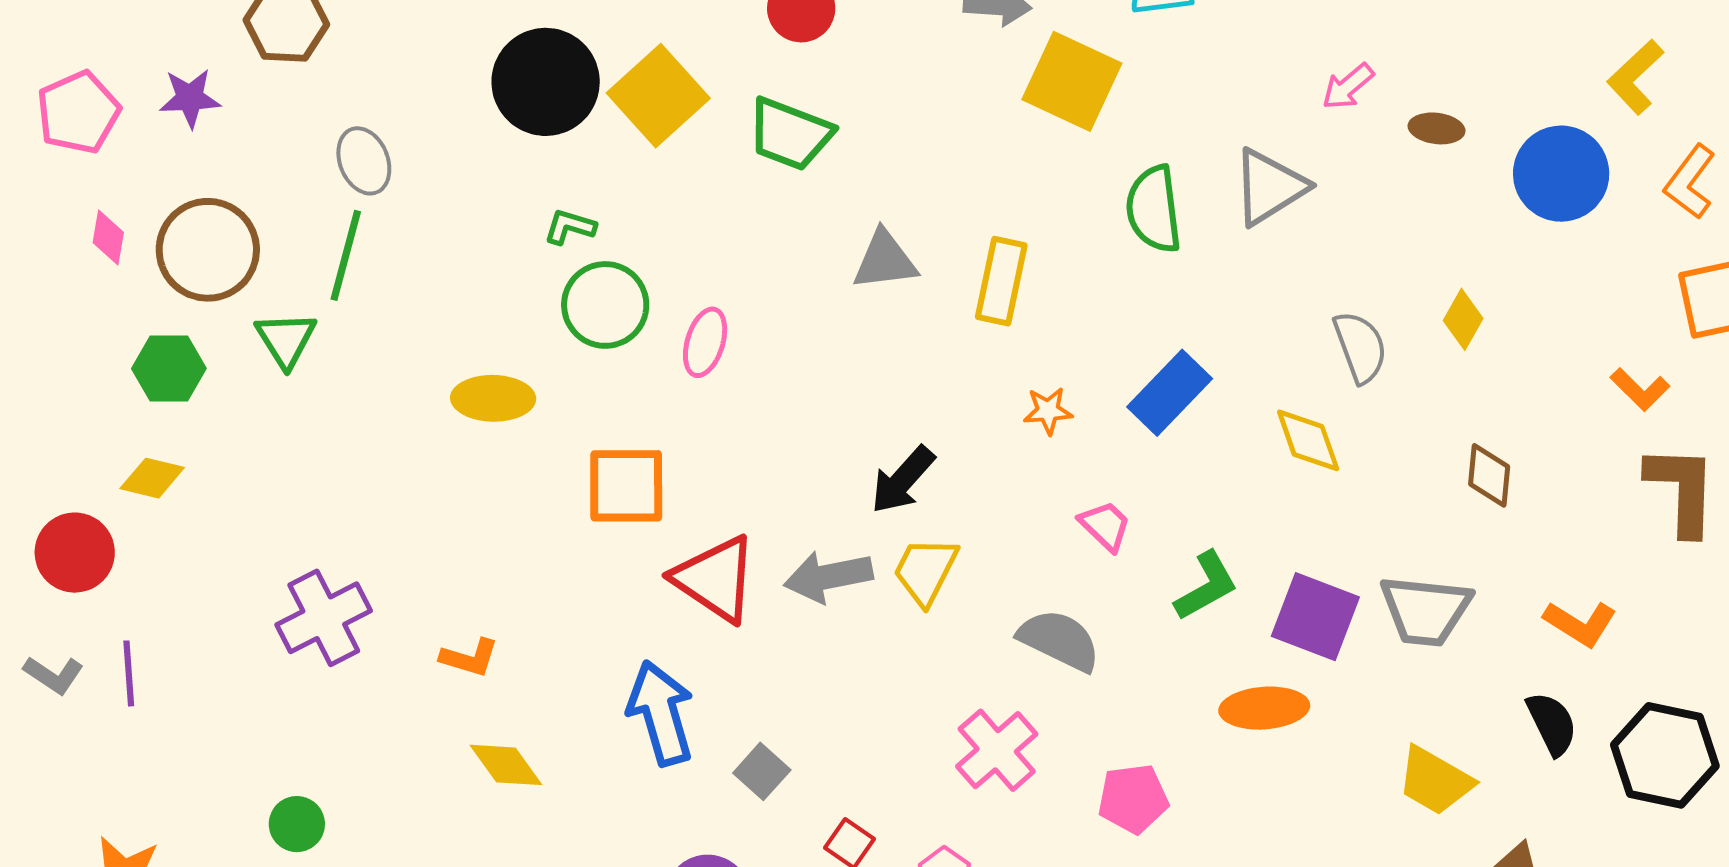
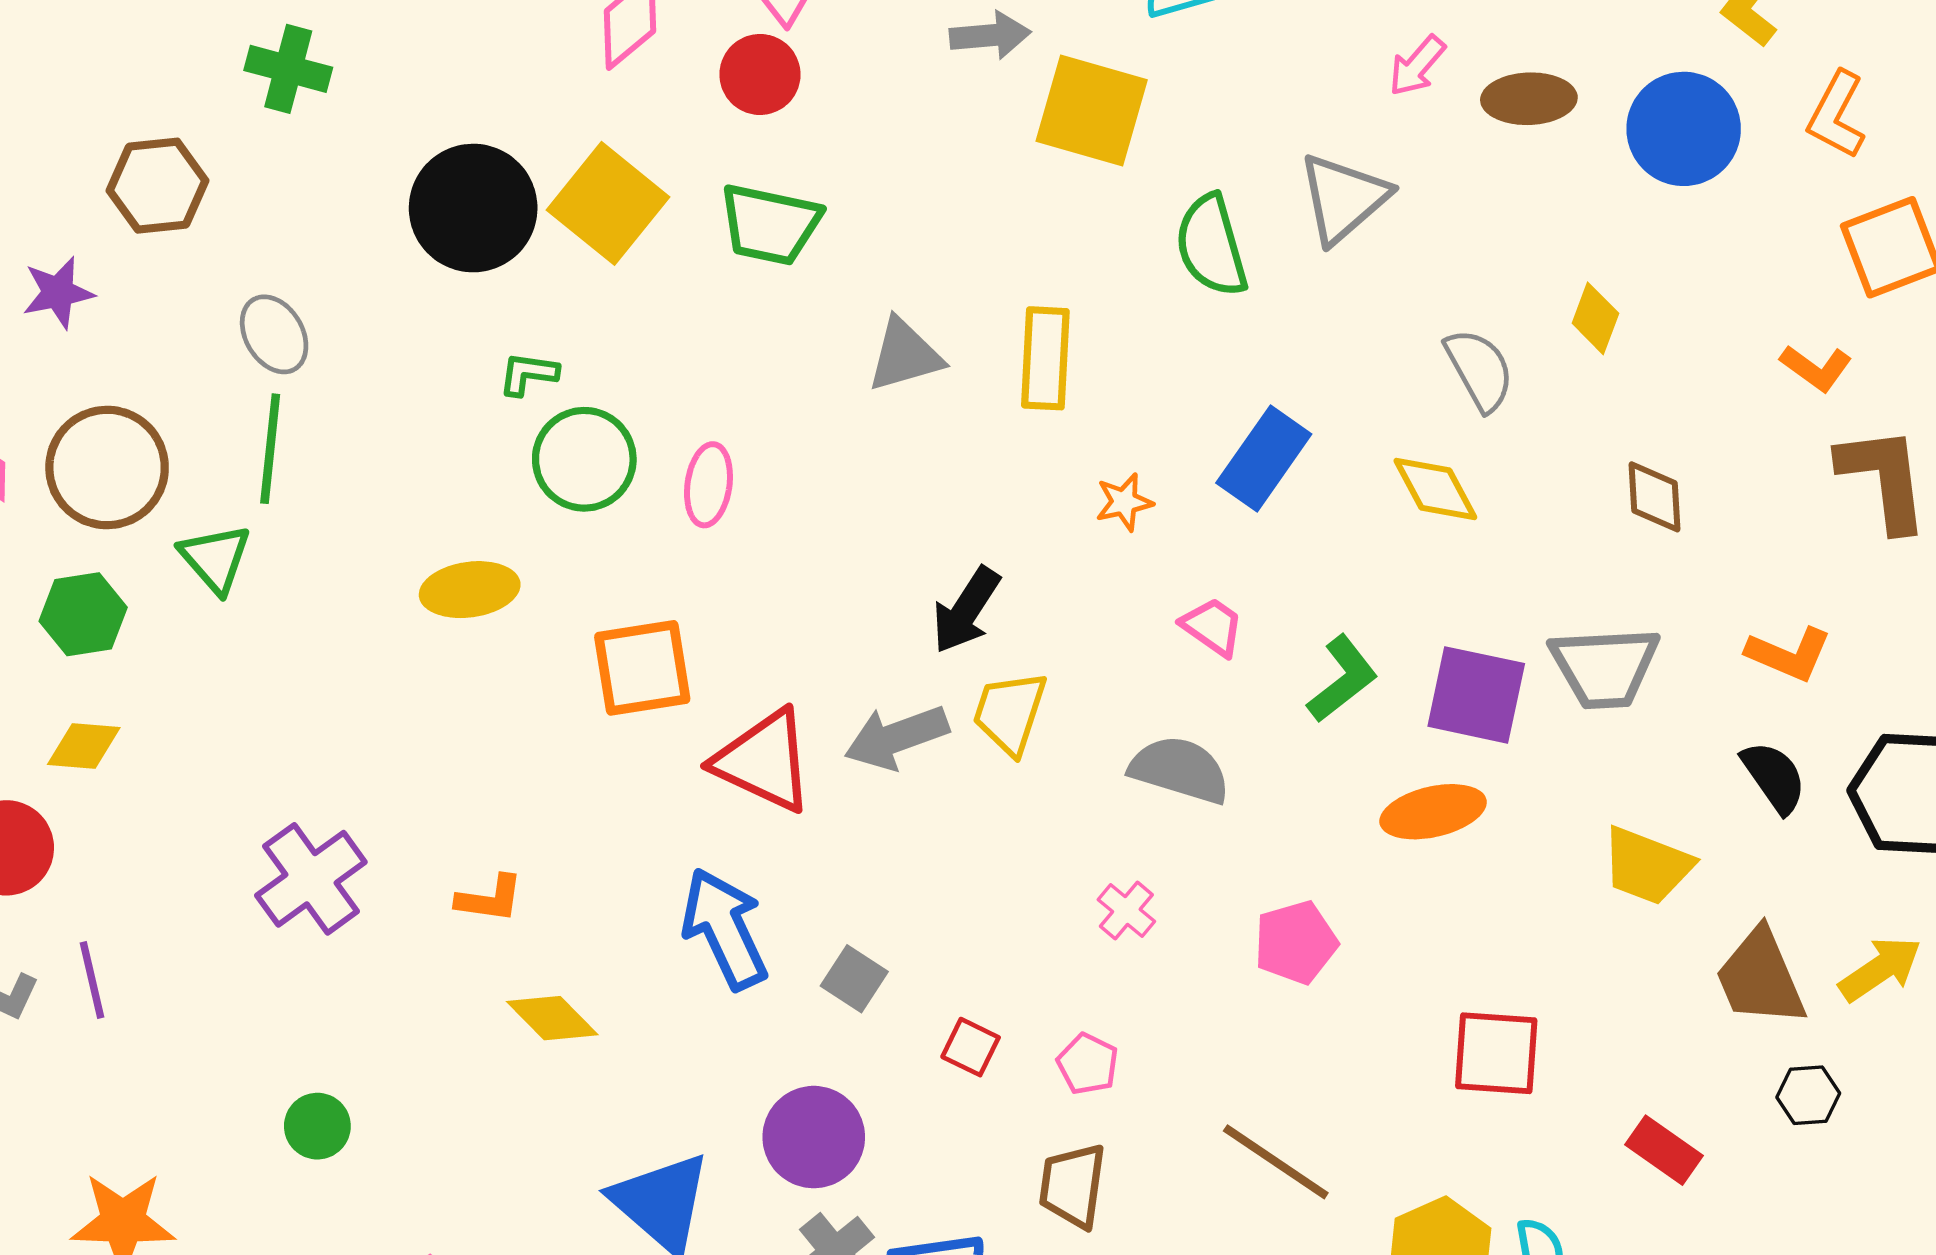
brown ellipse: (1437, 128) -> (1529, 99), size x1.4
pink cross: (997, 750) -> (1126, 911), size x0.6

